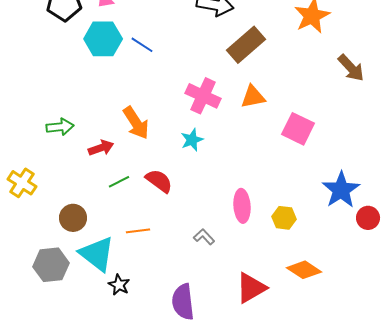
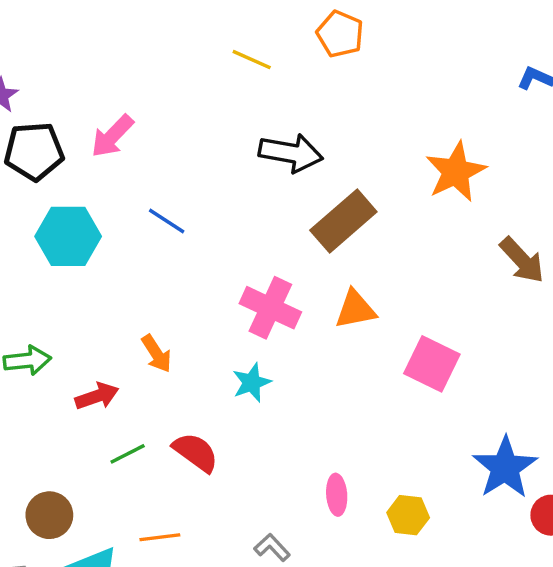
cyan hexagon: (103, 39) -> (68, 236), moved
orange arrow: (136, 123) -> (156, 354), size x0.7
pink ellipse: (242, 206) -> (337, 495), size x0.7

